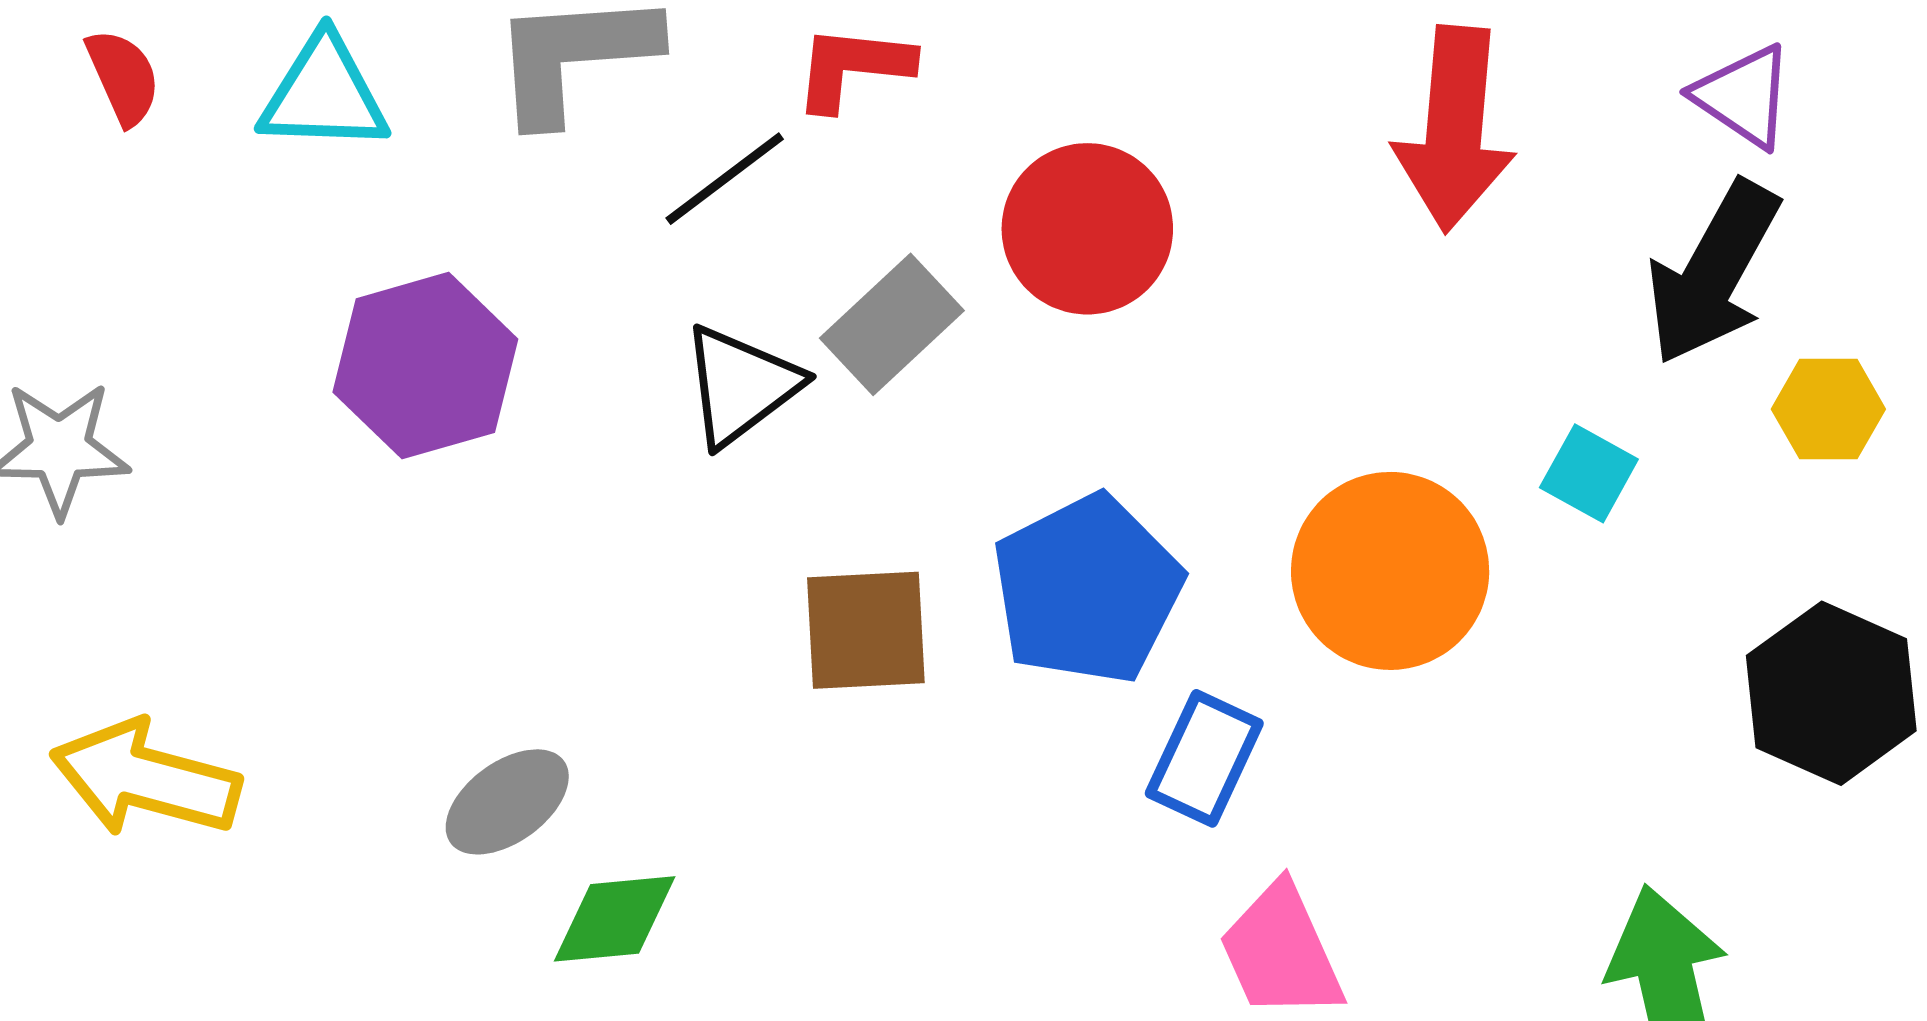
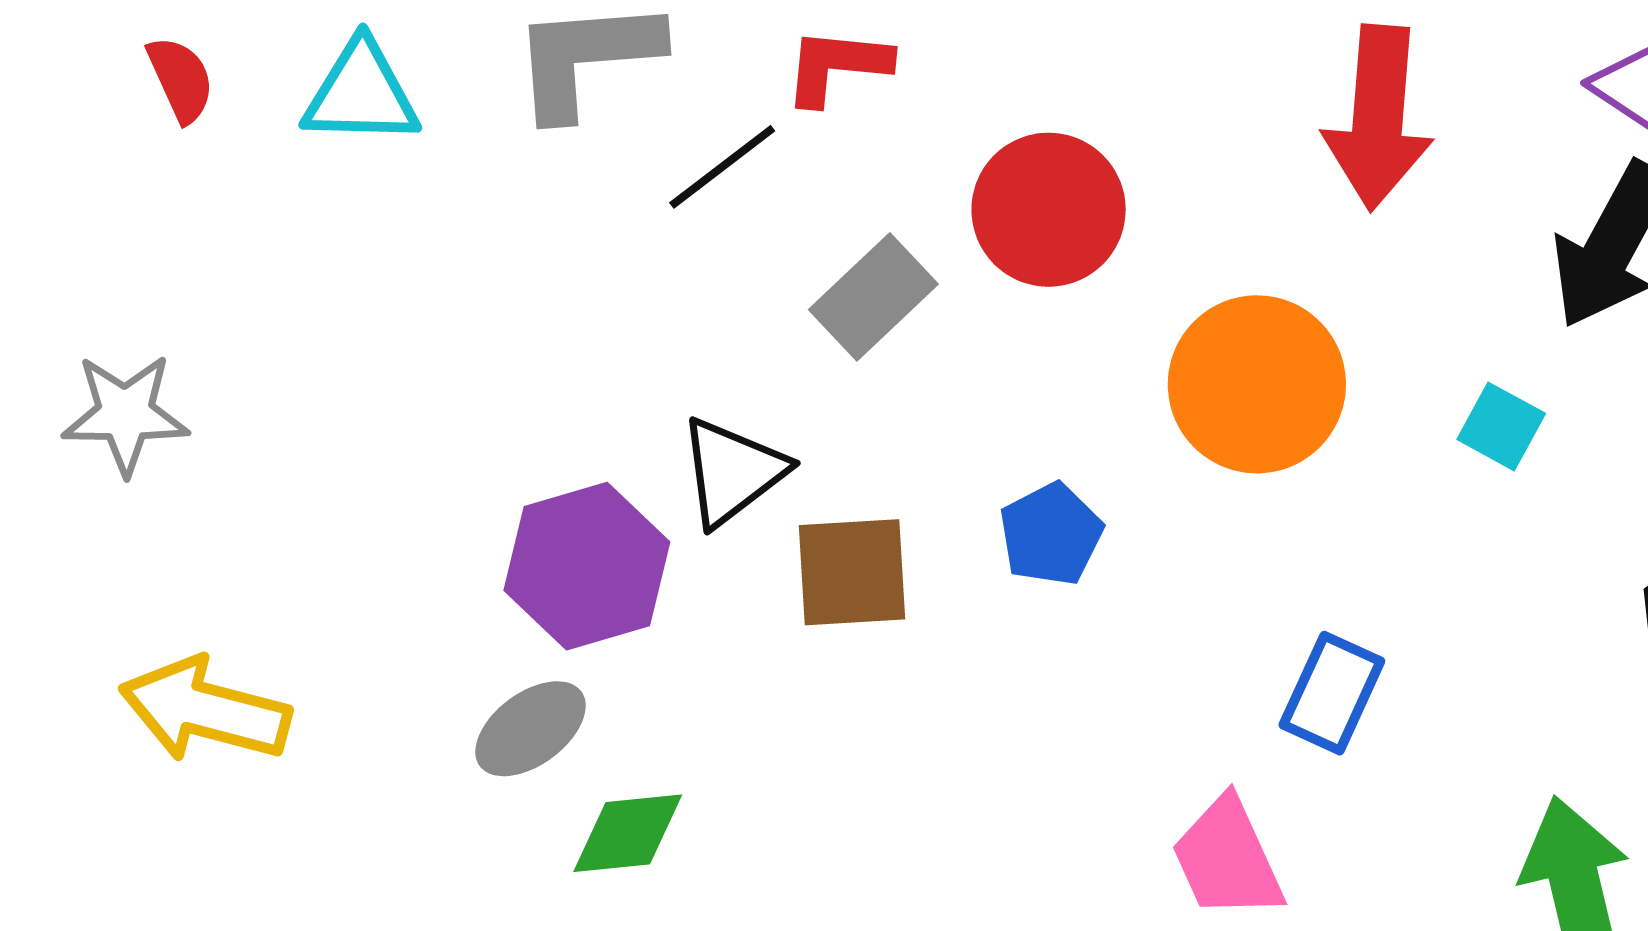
purple hexagon: (425, 366) -> (587, 566), moved
black triangle: (741, 385) -> (732, 472), moved
orange circle: (1390, 571) -> (1257, 384), moved
blue pentagon: (1087, 590) -> (1051, 534), size x0.6
blue rectangle: (1204, 758) -> (1332, 693), moved

